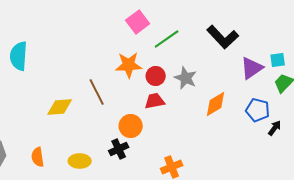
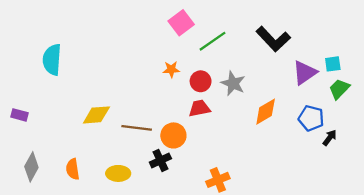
orange star: (129, 65) -> (171, 69), size x0.6
brown line: (97, 92) -> (137, 128), moved, turned -56

